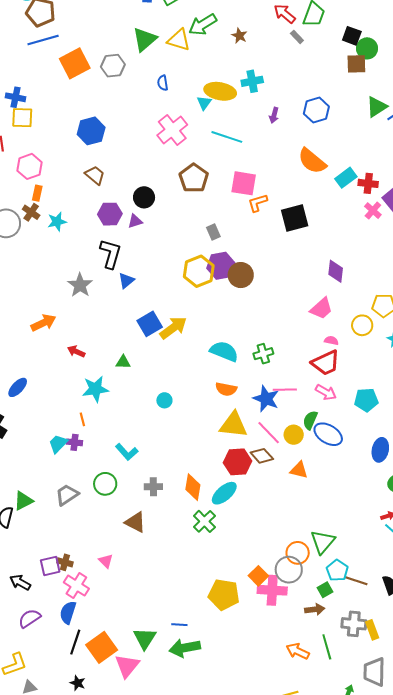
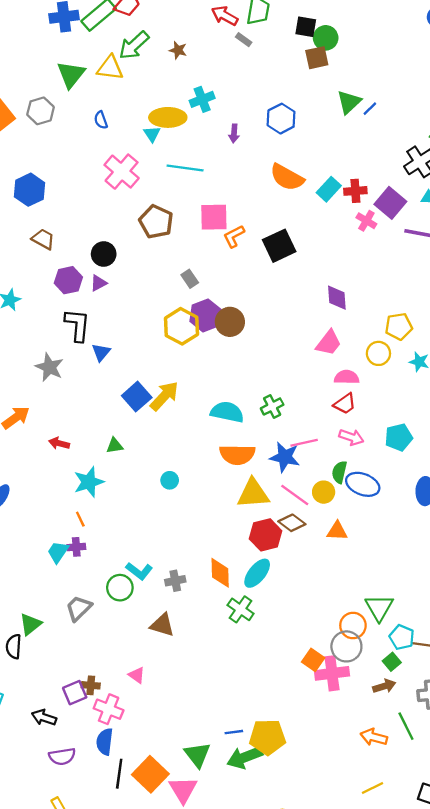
pink semicircle: (331, 341) -> (347, 377), size x1.5
red trapezoid: (326, 363) -> (345, 404), size x0.7
orange semicircle: (226, 389) -> (237, 455), size x1.4
cyan L-shape: (127, 452) -> (139, 571), moved
yellow pentagon: (224, 594) -> (267, 737), moved
purple semicircle: (29, 618) -> (62, 756), turned -145

